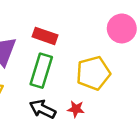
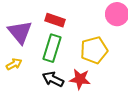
red star: (76, 109) -> (80, 79), size x1.5

